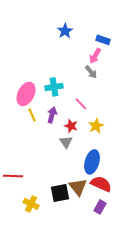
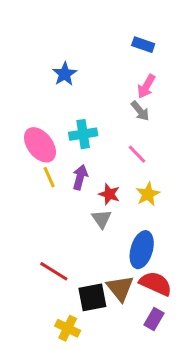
blue star: (65, 31) -> (65, 74), moved
blue rectangle: (103, 40) -> (143, 45), moved
pink ellipse: (26, 94) -> (40, 145), turned -65
pink line: (81, 104) -> (137, 154), moved
red line: (13, 176) -> (54, 271), moved, turned 30
yellow cross: (31, 204) -> (68, 328), moved

